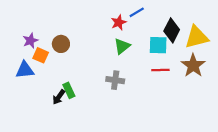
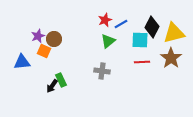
blue line: (137, 12) -> (121, 24), moved
purple star: (30, 41) -> (38, 36), moved
orange square: (41, 55) -> (44, 51), moved

